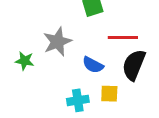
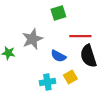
black semicircle: (134, 65) -> (88, 56), turned -40
yellow square: (109, 94) -> (70, 77), turned -32

